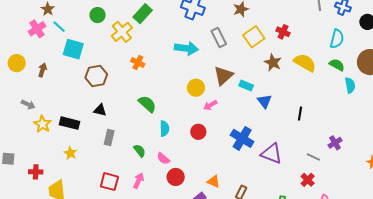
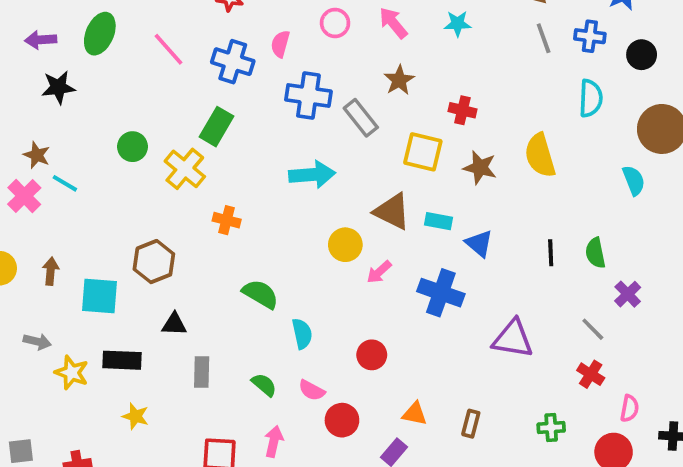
red cross: (283, 32) -> (462, 110), moved
gray rectangle: (219, 37) -> (361, 118), moved
yellow square: (254, 37) -> (423, 152), moved, turned -30
cyan square: (73, 49) -> (99, 296), moved
yellow semicircle: (305, 63) -> (540, 155), turned -125
green semicircle: (337, 65) -> (595, 253), moved, turned -119
brown triangle: (223, 76) -> (392, 212), turned -40
red circle: (198, 132) -> (372, 355), moved
blue cross: (242, 138) -> (441, 293), moved
gray line: (313, 157) -> (593, 329), turned 32

